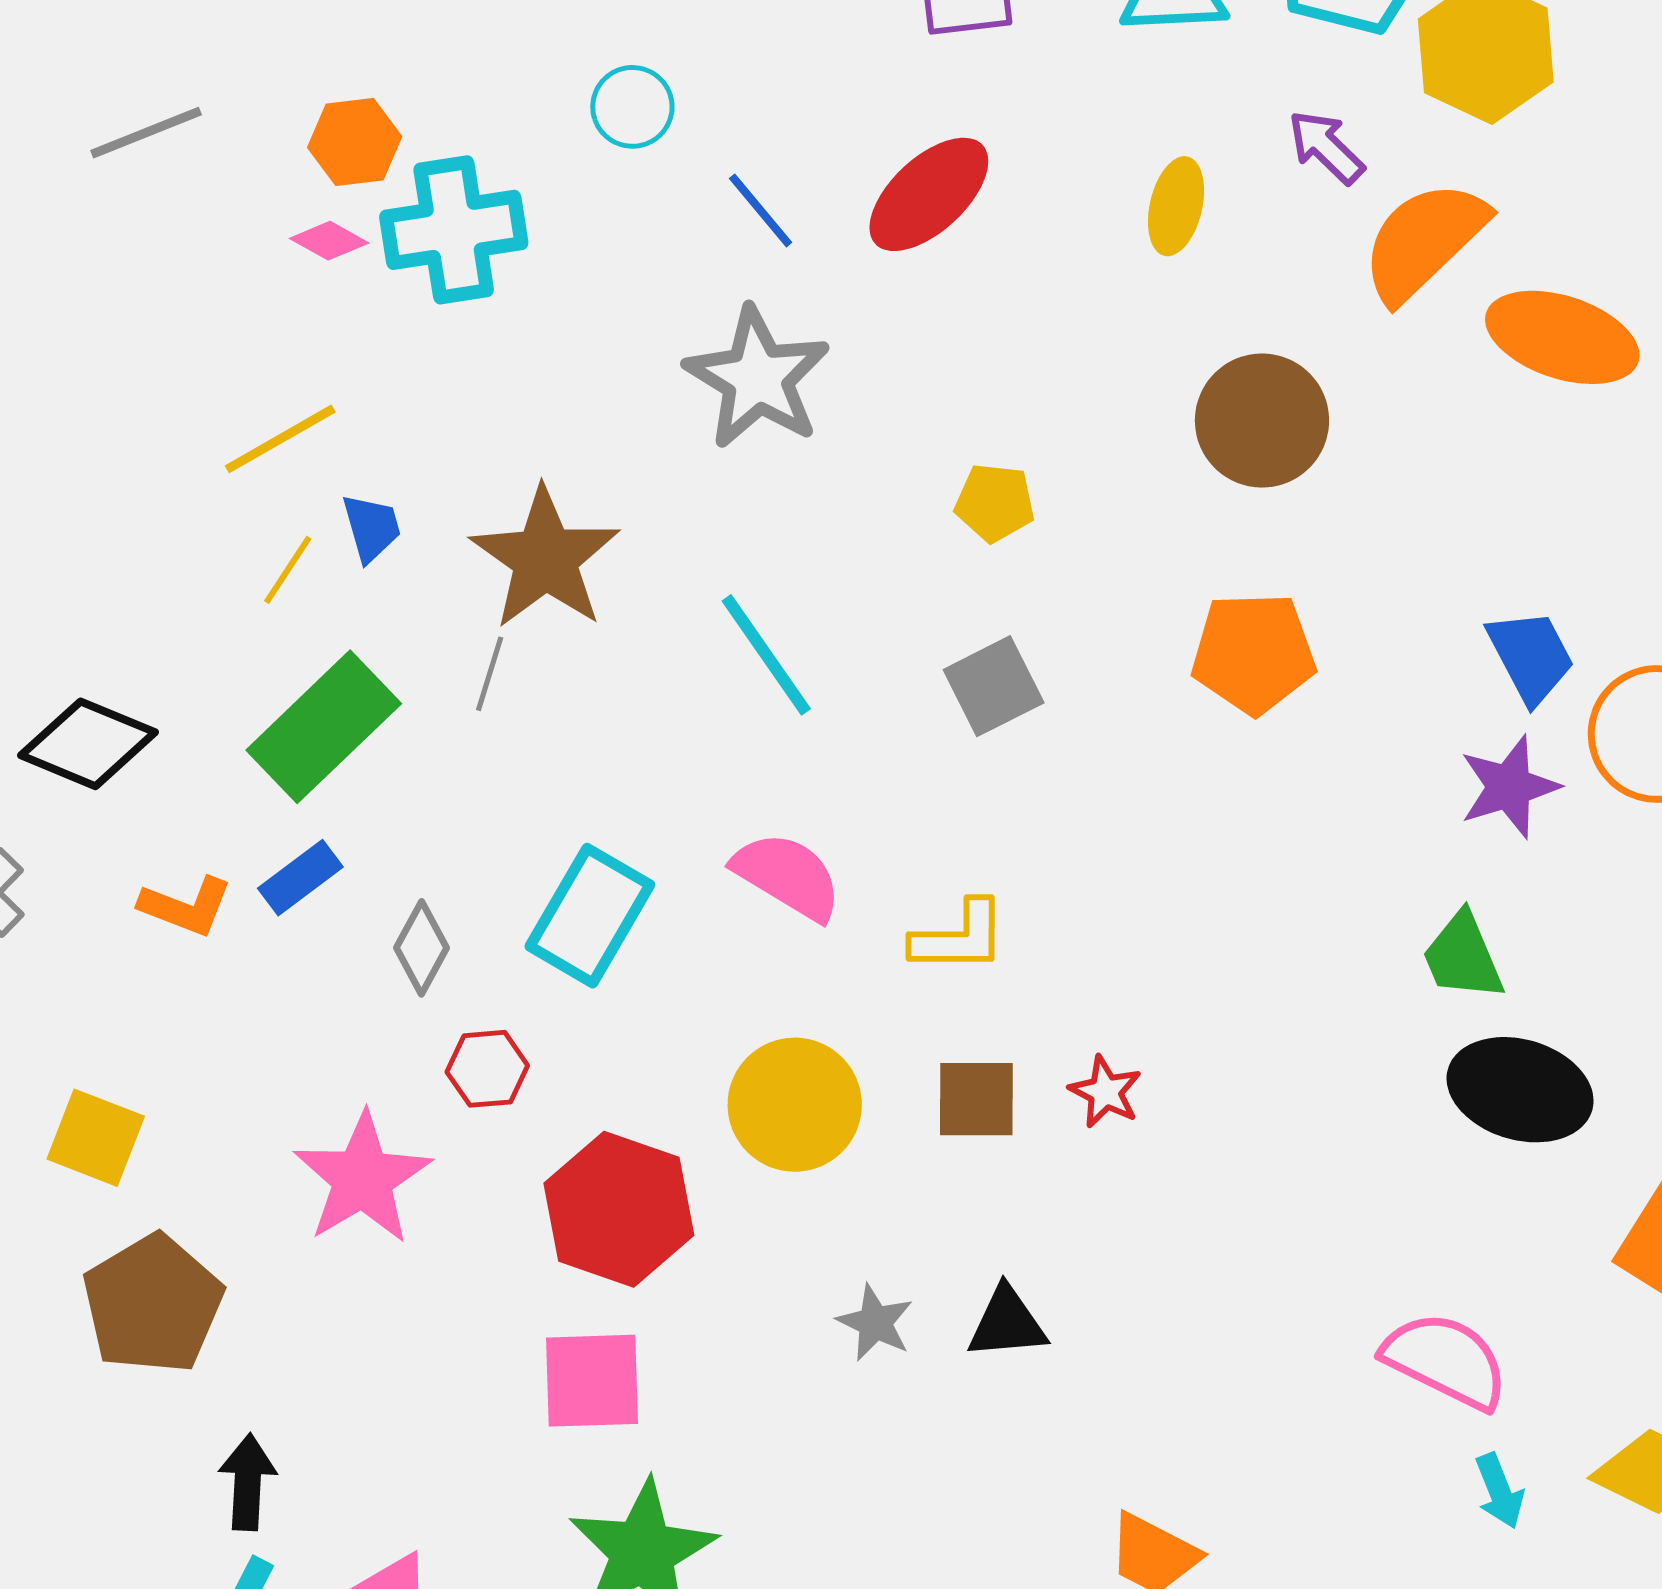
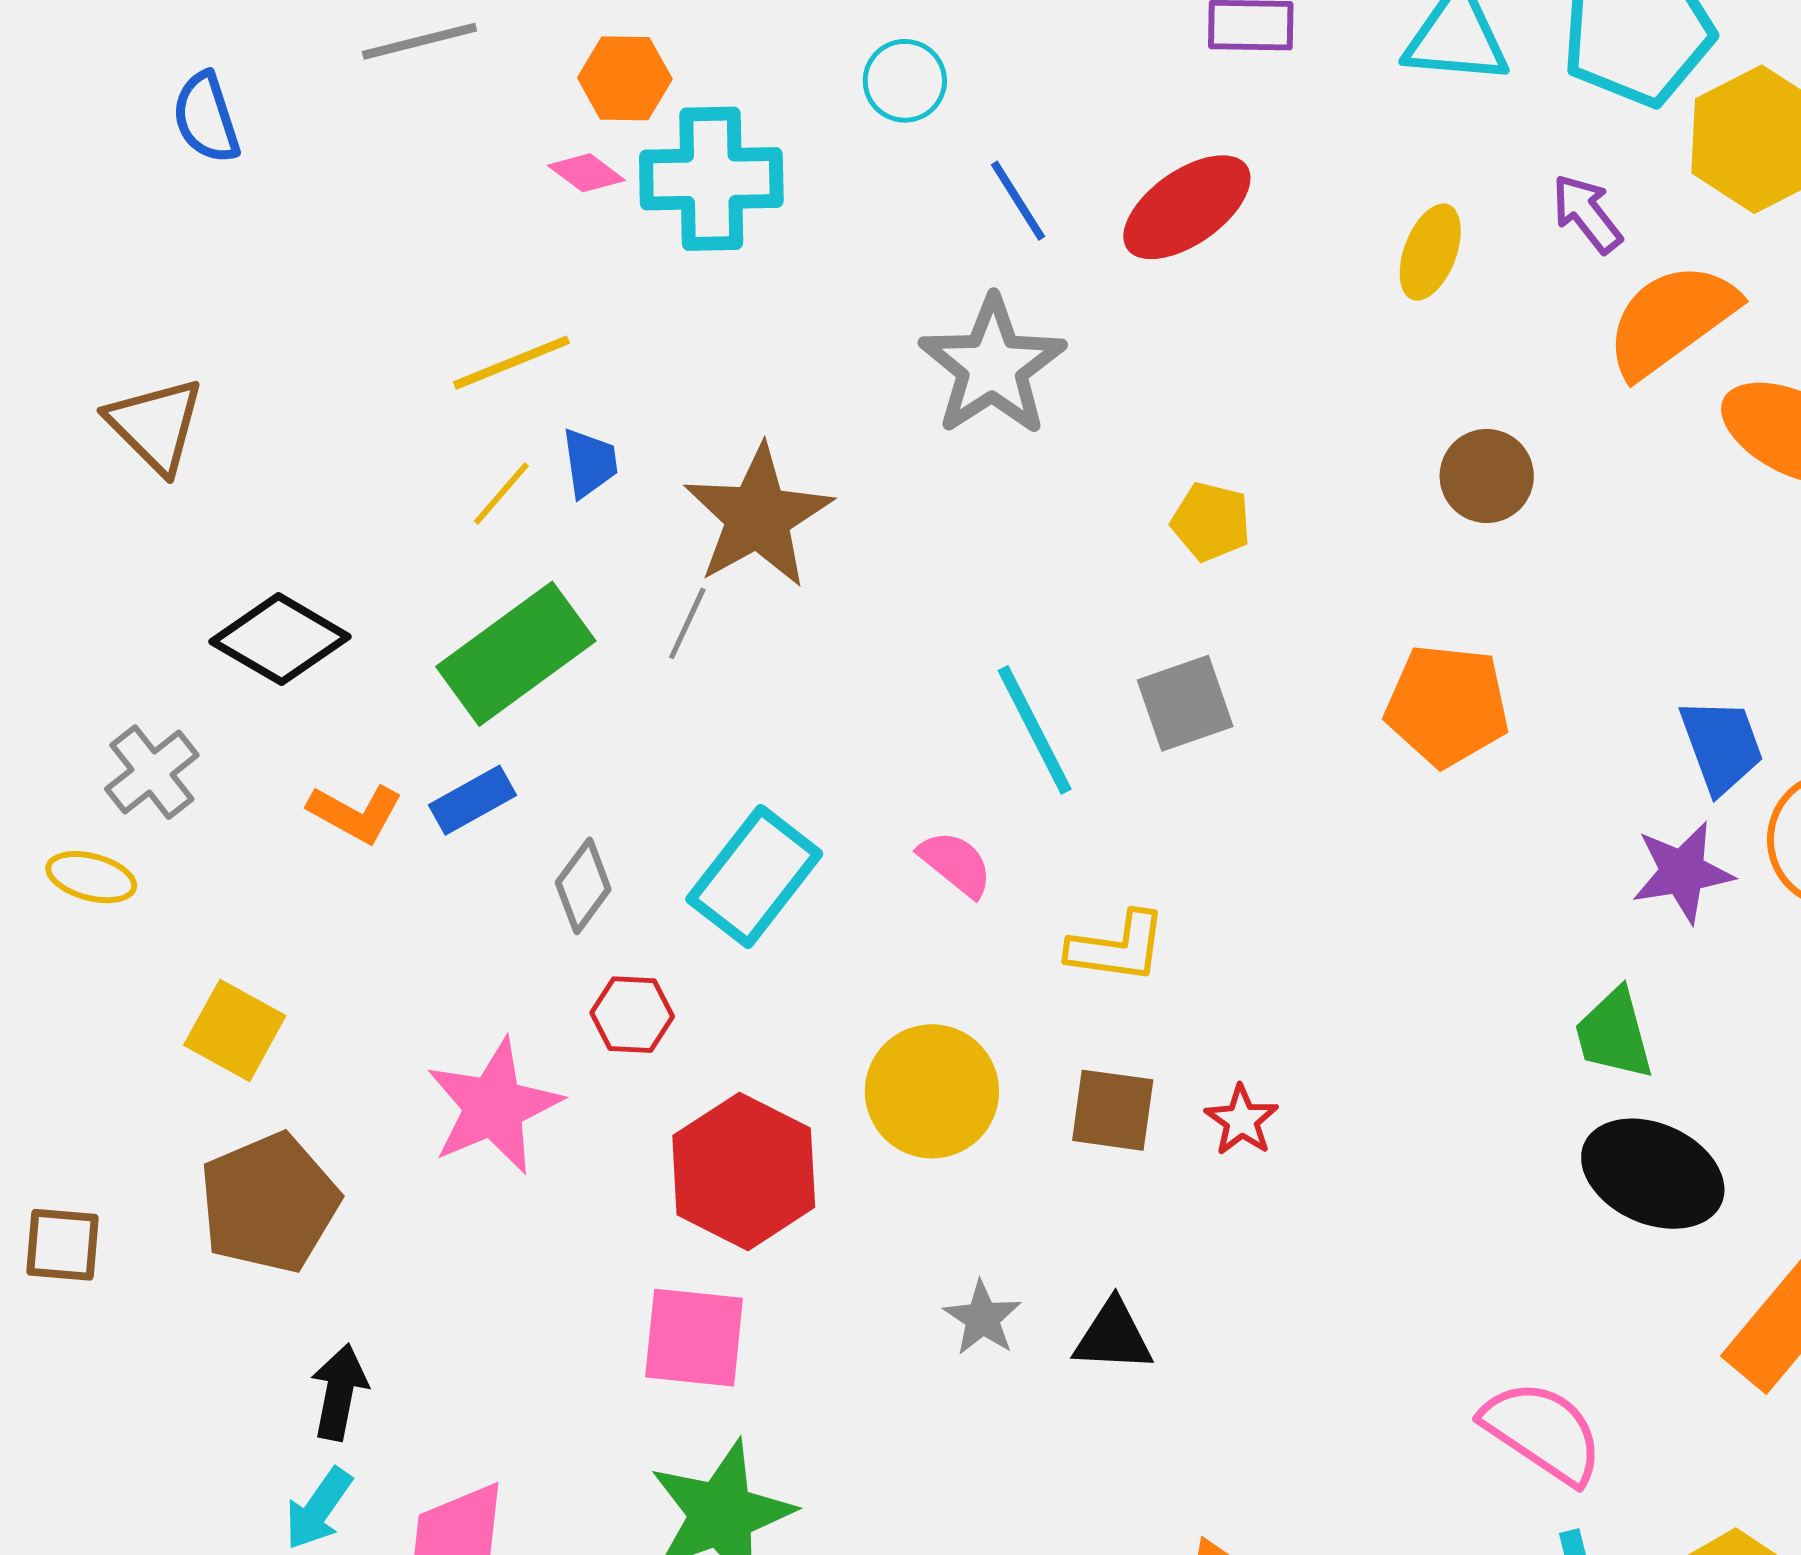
brown circle: (1262, 421) -> (1487, 476), size x0.7
cyan line: (766, 655) -> (1035, 730), moved
pink semicircle: (788, 876) -> (956, 864), size x0.7

